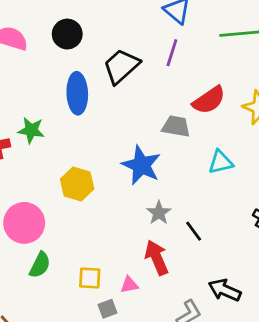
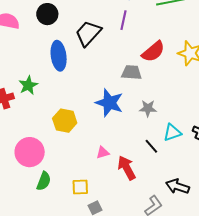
green star: (31, 130) -> (28, 85), turned -30
cyan triangle: (221, 162) -> (172, 132), moved
gray star: (159, 213) -> (148, 108), moved, turned -30
pink triangle: (129, 285) -> (103, 153), moved

